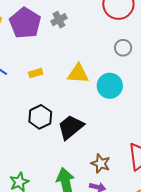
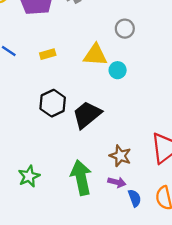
gray circle: (123, 48) -> (125, 29), moved
cyan circle: (110, 86) -> (118, 70), moved, size x0.6

